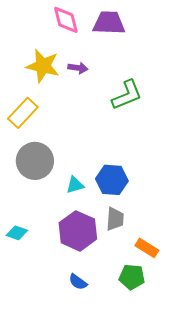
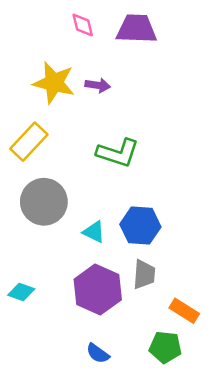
pink diamond: (66, 20) -> (83, 25), size x0.7
green L-shape: (127, 95) -> (118, 153), moved, turned 40
cyan triangle: (75, 185) -> (94, 232), turned 42

